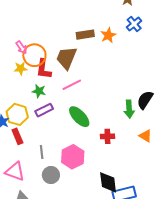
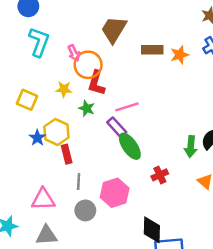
brown trapezoid: (67, 58) -> (114, 30), moved
yellow star: (21, 68) -> (64, 89), moved
purple rectangle: (44, 110) -> (117, 127), moved, turned 66
red rectangle: (17, 136) -> (67, 154), moved
red cross: (107, 136) -> (160, 175), turned -32
pink triangle: (15, 171) -> (43, 199), turned -30

